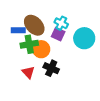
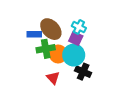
cyan circle: (84, 38) -> (74, 55), moved
black cross: (51, 68) -> (83, 72), moved
red triangle: (28, 72) -> (53, 78), moved

